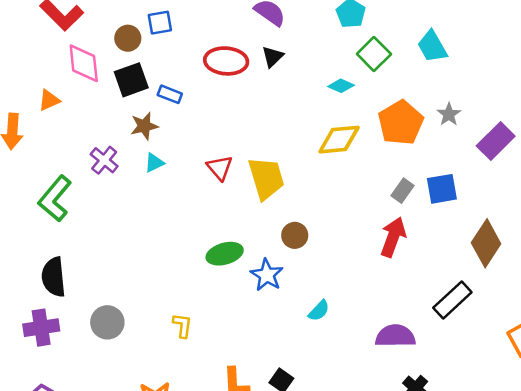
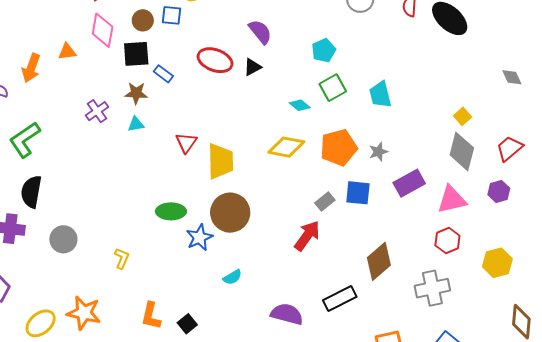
blue square: (442, 189) -> (358, 193), moved
green L-shape: (55, 199) -> (25, 140), moved
brown circle: (295, 235) -> (230, 213), size x1.8

